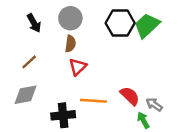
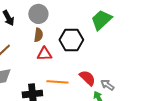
black hexagon: (120, 23) -> (71, 40), moved
red triangle: (78, 67) -> (44, 54), turned 42

